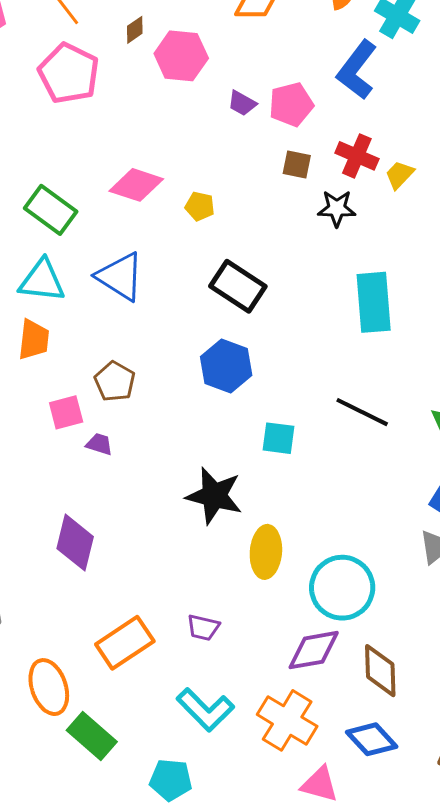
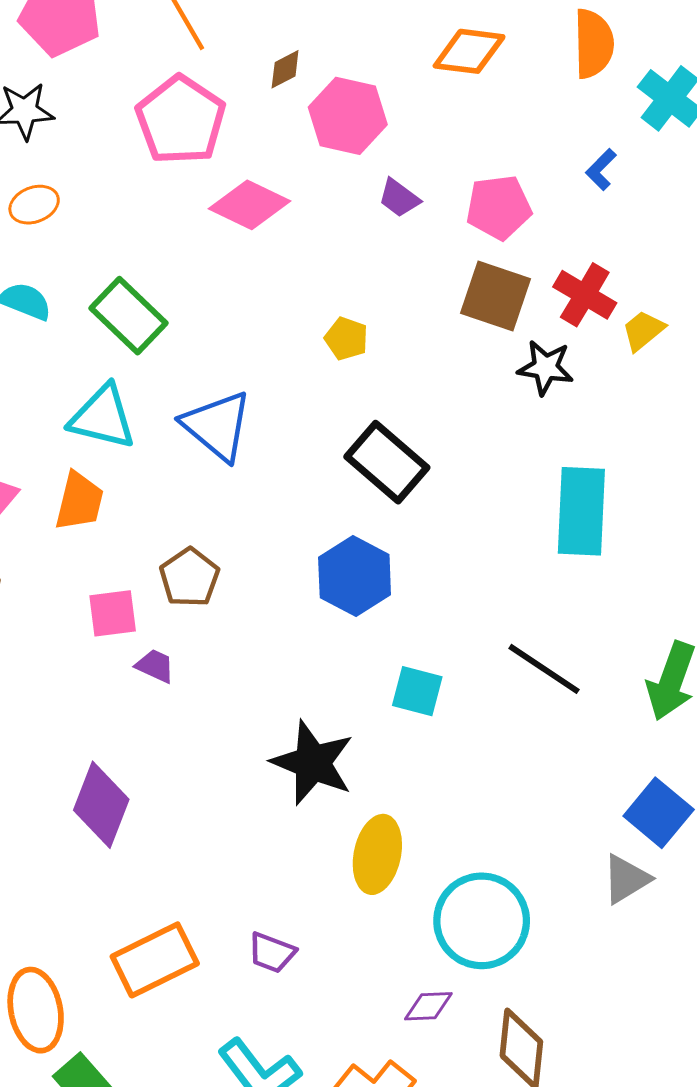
blue L-shape: (357, 70) -> (601, 170), size x0.5
purple trapezoid: (242, 103) -> (399, 198), moved
brown square: (297, 165) -> (495, 296), size x1.6
pink diamond: (136, 185) -> (249, 205), moved
purple diamond: (314, 650) -> (428, 1006), size x0.6

